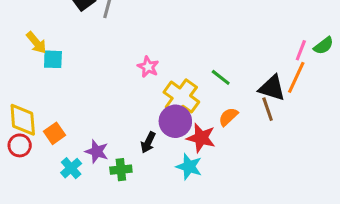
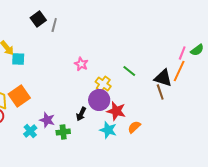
yellow cross: (181, 97) -> (103, 84), size x0.7
orange semicircle: (228, 117) -> (134, 127), moved
orange square: (54, 133) -> (19, 96), moved, size x1.5

